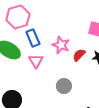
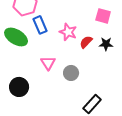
pink triangle: (36, 61) -> (48, 63), moved

